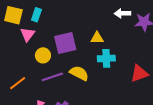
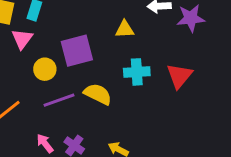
yellow triangle: (97, 38) -> (125, 29), moved
red triangle: (139, 73) -> (179, 76), moved, turned -30

